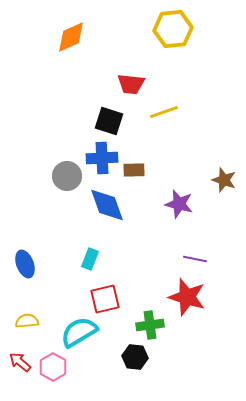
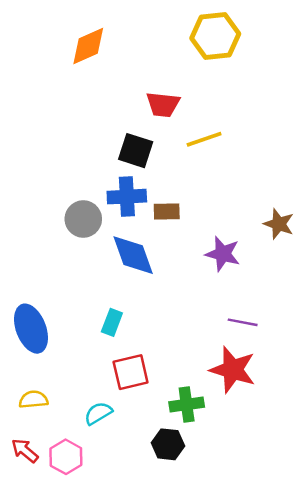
blue ellipse: (25, 264) -> (31, 329), size x1.4
cyan semicircle: (79, 332) -> (98, 413), size x0.6

